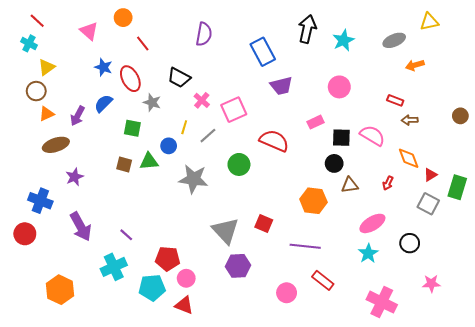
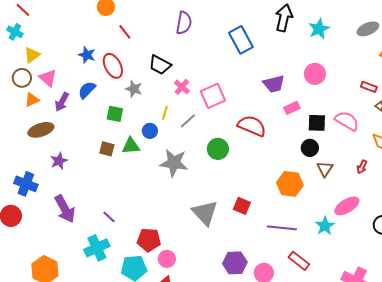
pink triangle: (89, 31) -> (48, 78), moved
purple trapezoid: (281, 86) -> (274, 84), moved
brown triangle: (350, 185) -> (325, 169), turned -48
cyan star: (368, 253) -> (325, 226), moved
purple hexagon: (238, 266) -> (235, 263), moved

